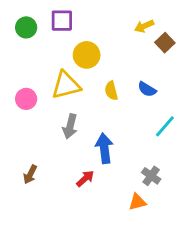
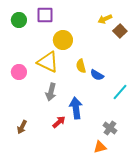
yellow triangle: (66, 85) -> (48, 62), turned 40
blue semicircle: (147, 89) -> (97, 75), moved
red arrow: (85, 179) -> (59, 122), moved

